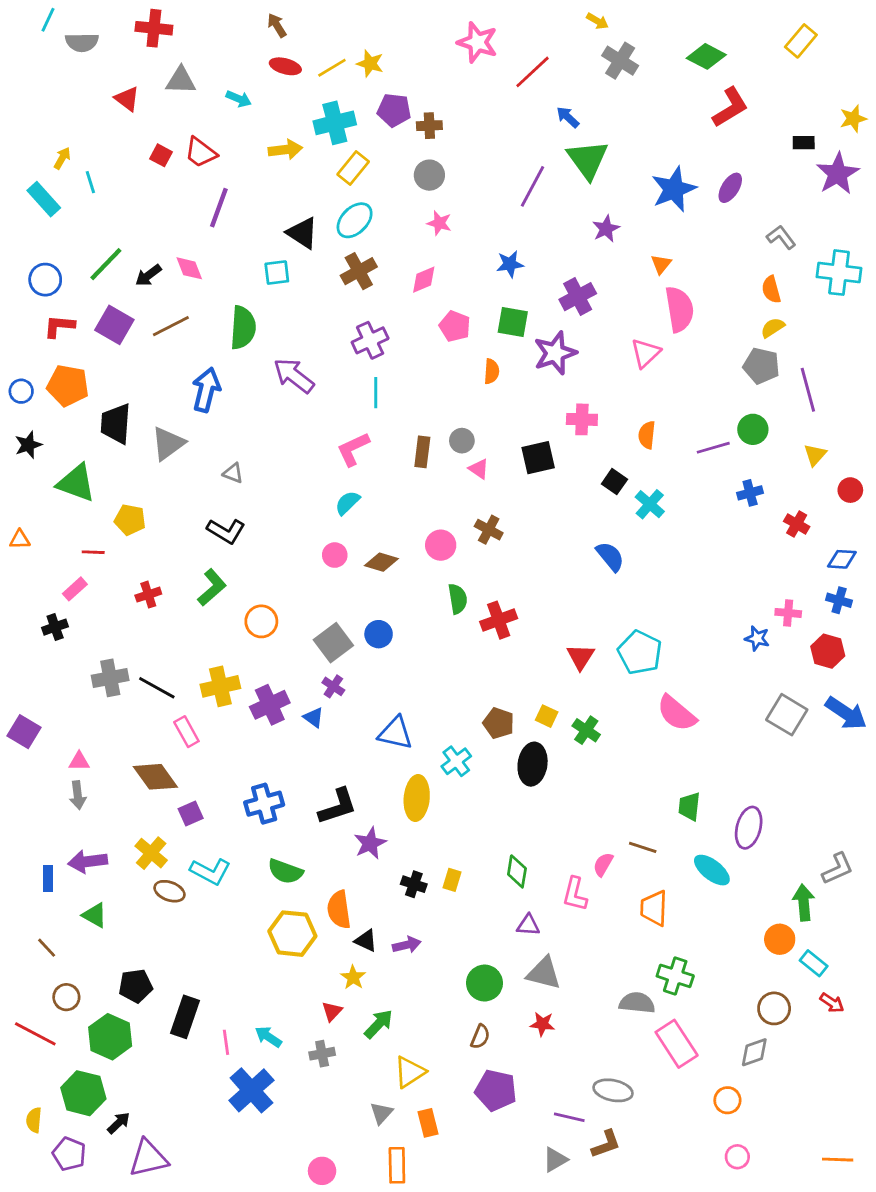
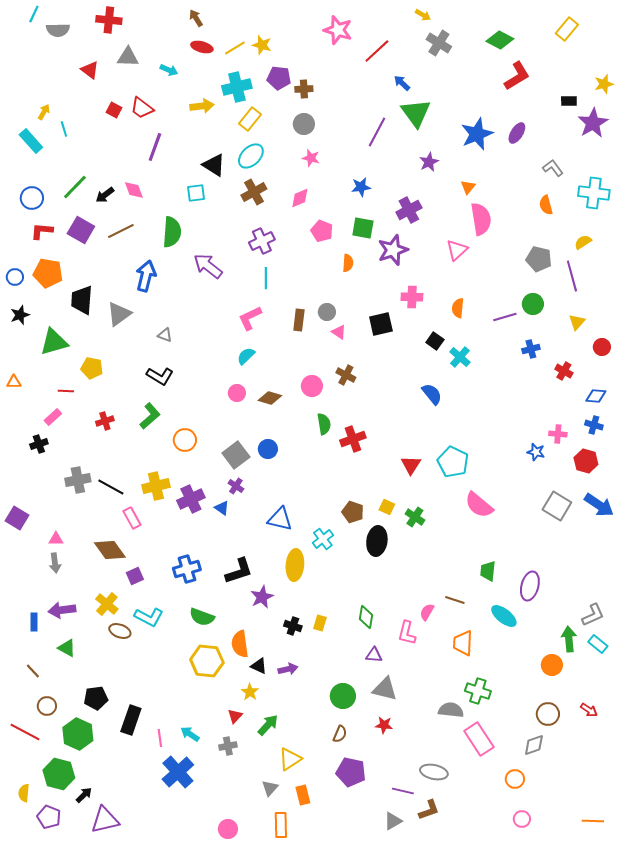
yellow semicircle: (773, 328) -> (583, 242), moved
green triangle: (76, 483) -> (54, 342), turned -36
cyan rectangle: (814, 963) -> (598, 644), moved

